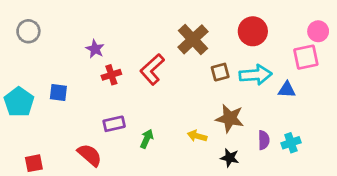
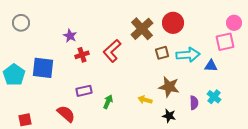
red circle: (253, 31) -> (173, 23), moved
blue square: (58, 92) -> (43, 68), size x1.6
cyan cross: (291, 143) -> (214, 97), moved, turned -32

